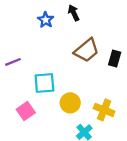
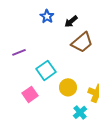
black arrow: (74, 13) -> (71, 21), moved, turned -104
cyan square: (44, 83) -> (46, 70), turned -30

